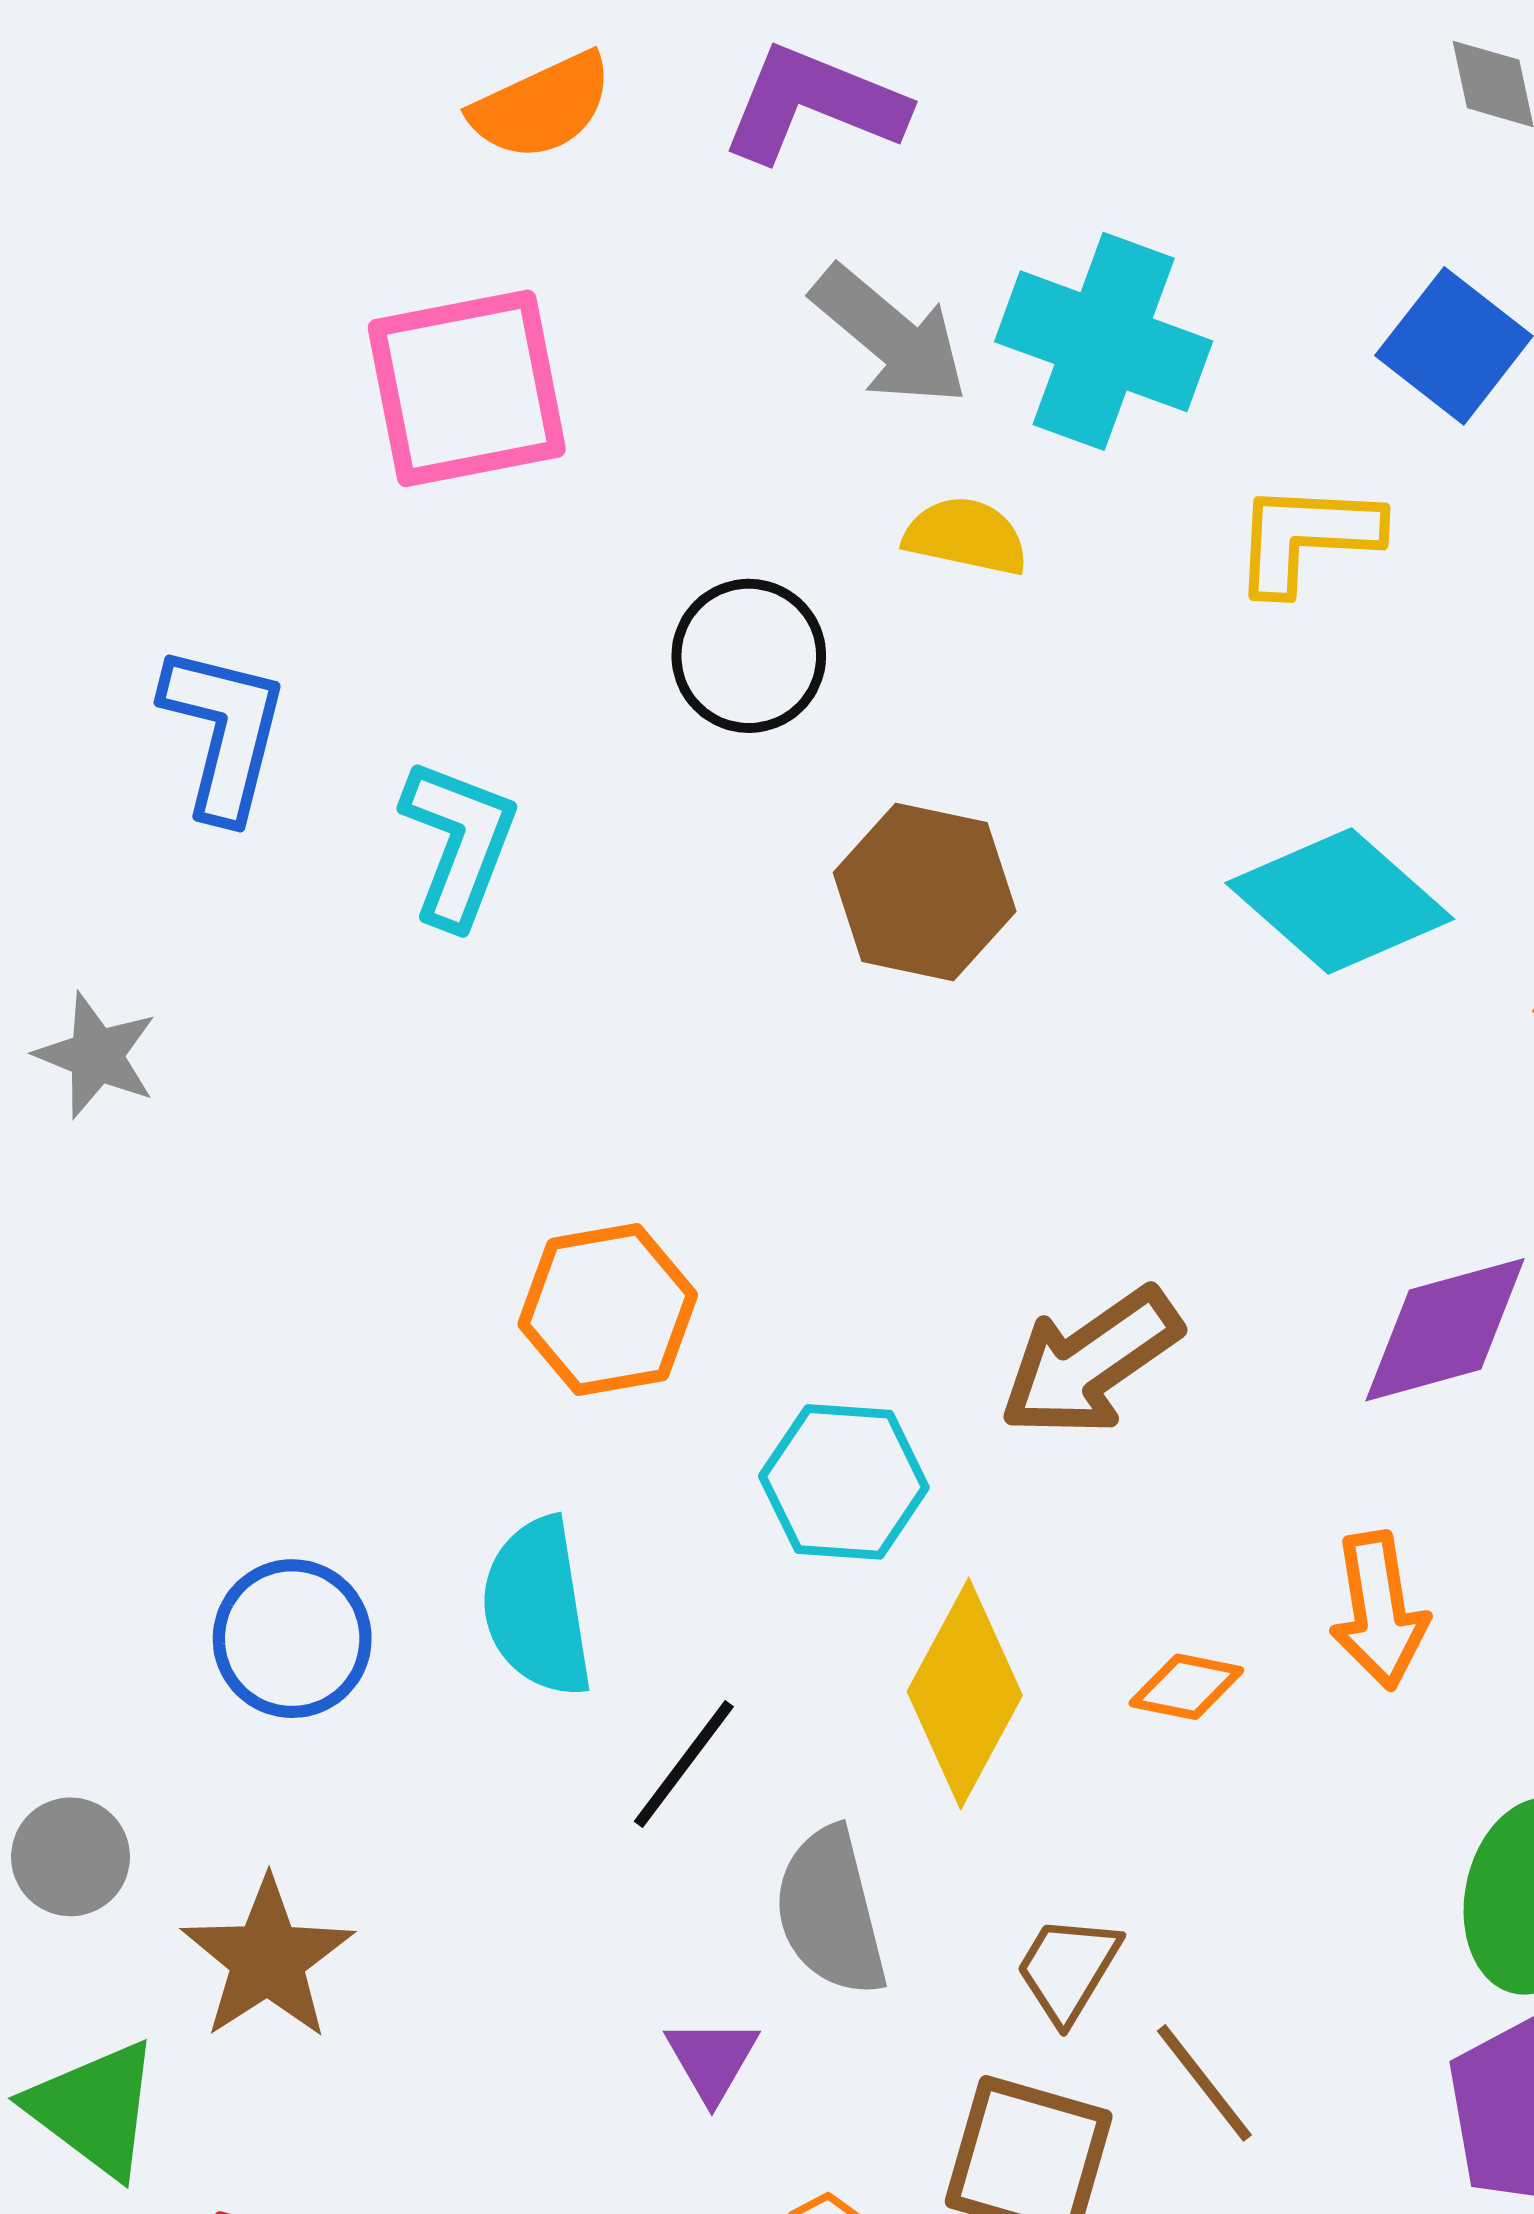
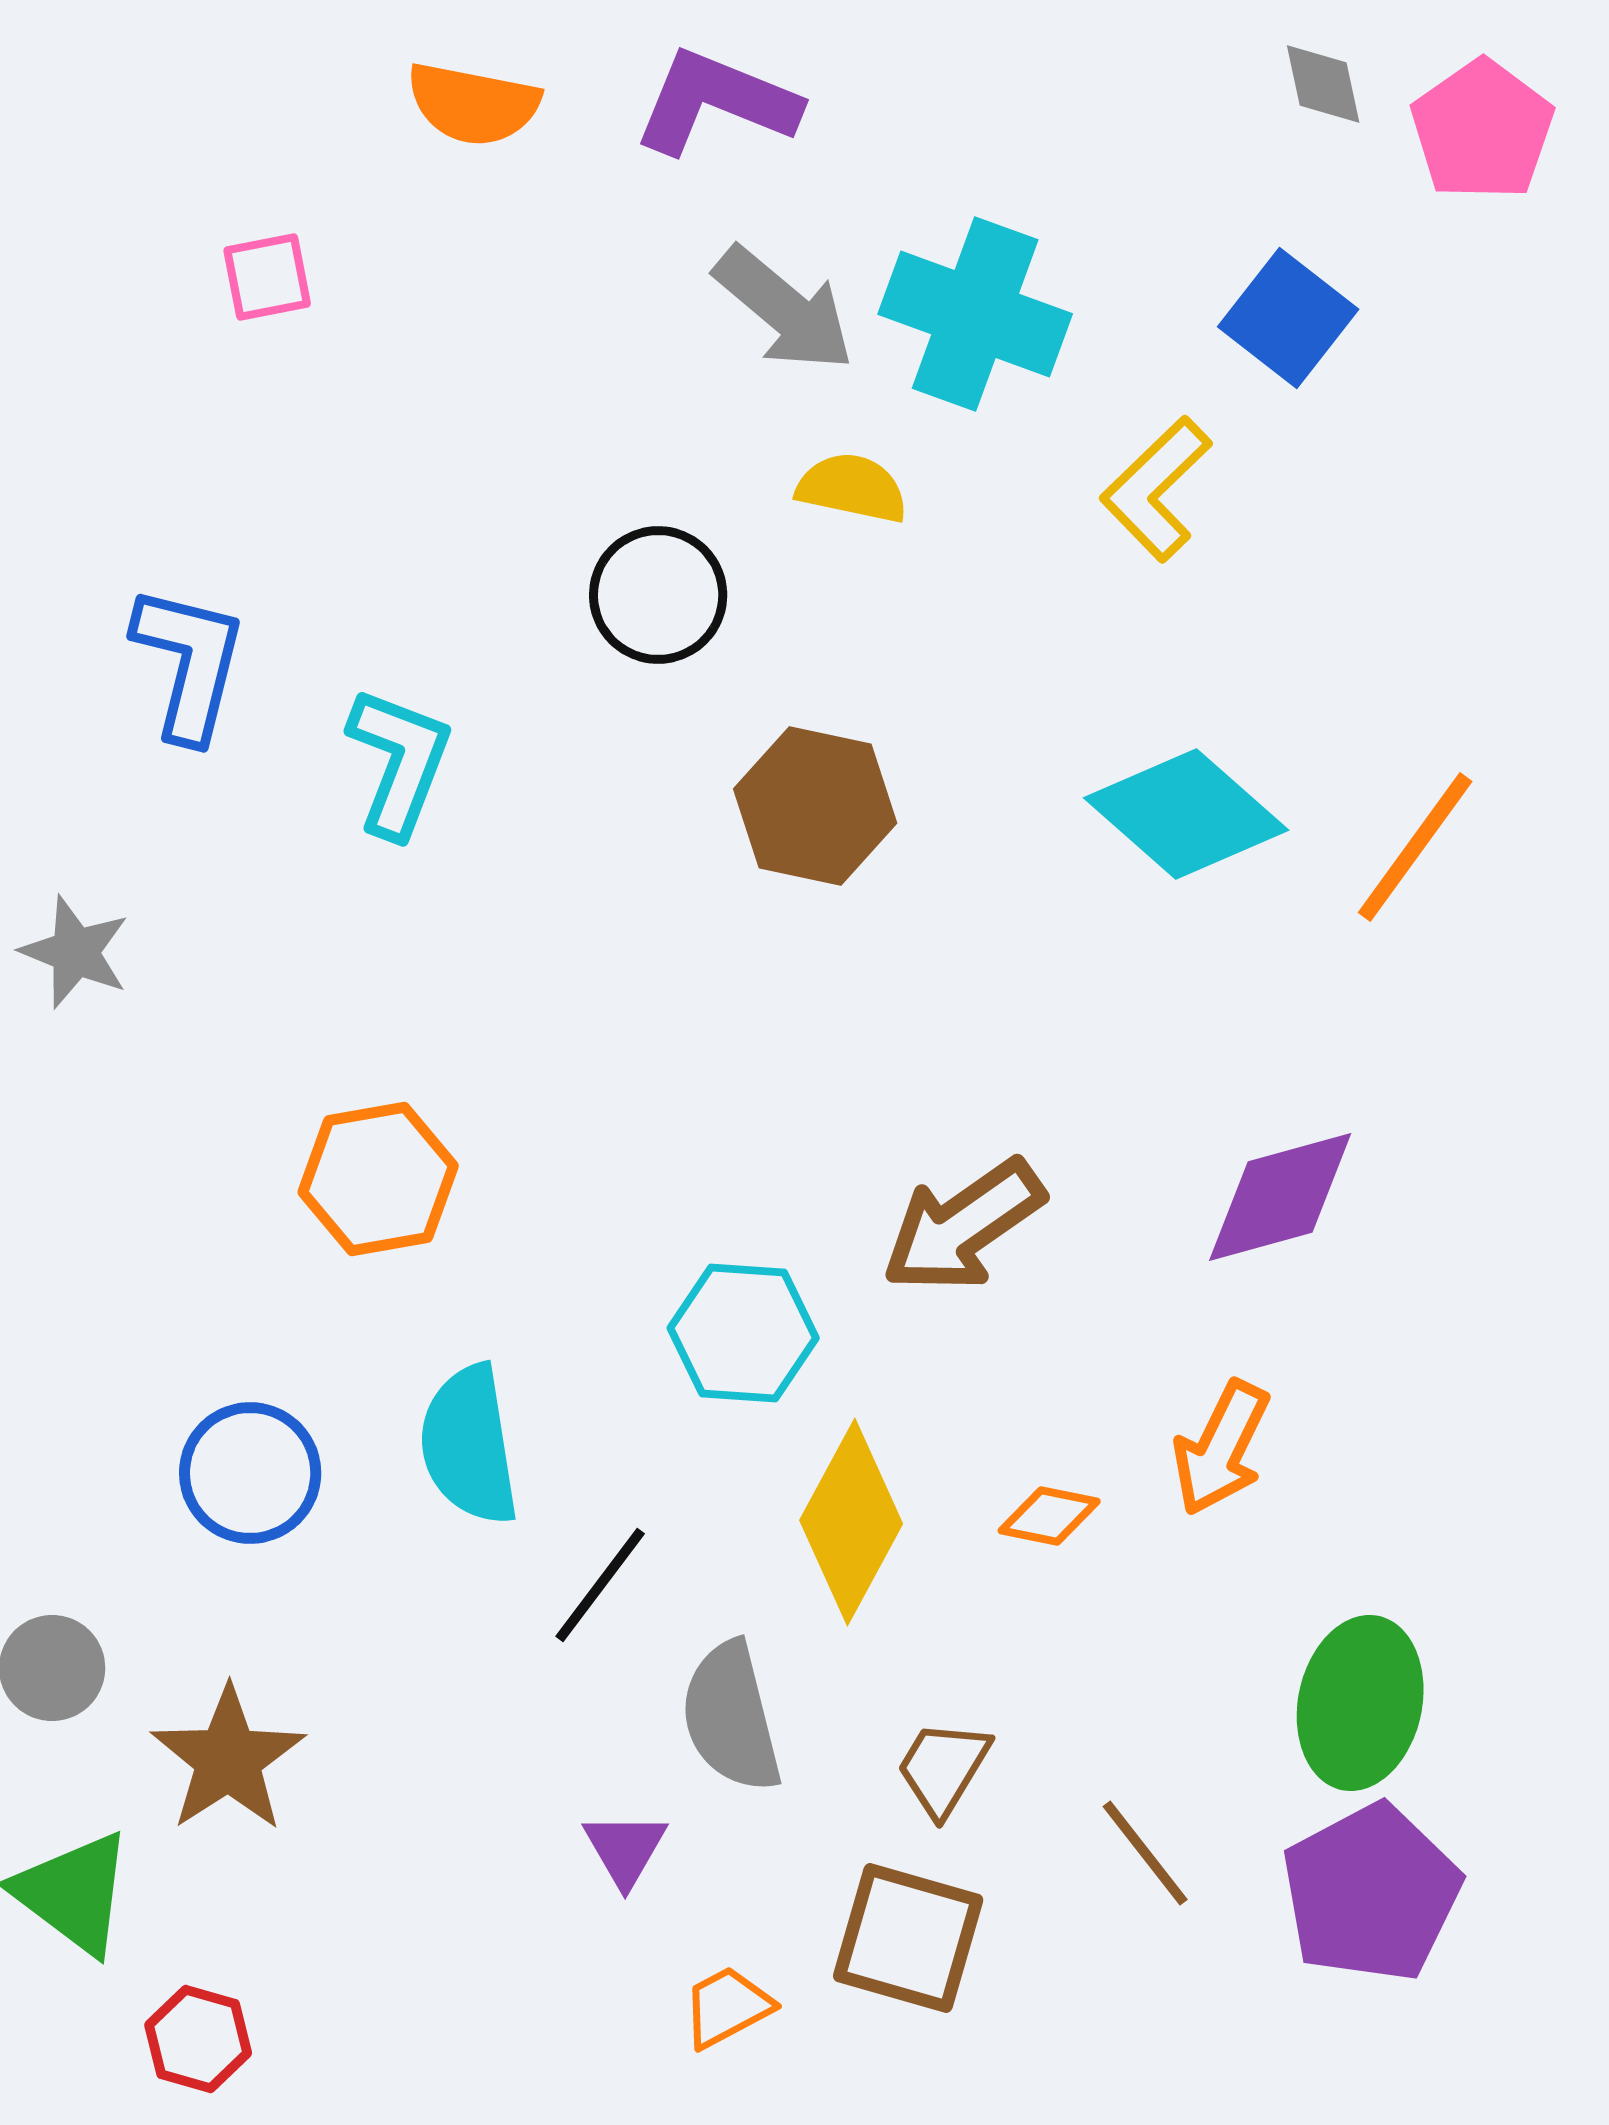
orange semicircle: (542, 106) -> (473, 104), turned 36
pink square: (467, 388) -> (267, 277), moved, size x0.5
yellow L-shape: (1306, 537) -> (1156, 489), turned -47
orange hexagon: (608, 1310) -> (378, 1179), moved
orange arrow: (1379, 1611) -> (1221, 1448), turned 35
brown line: (1204, 2083) -> (1145, 1853), moved

